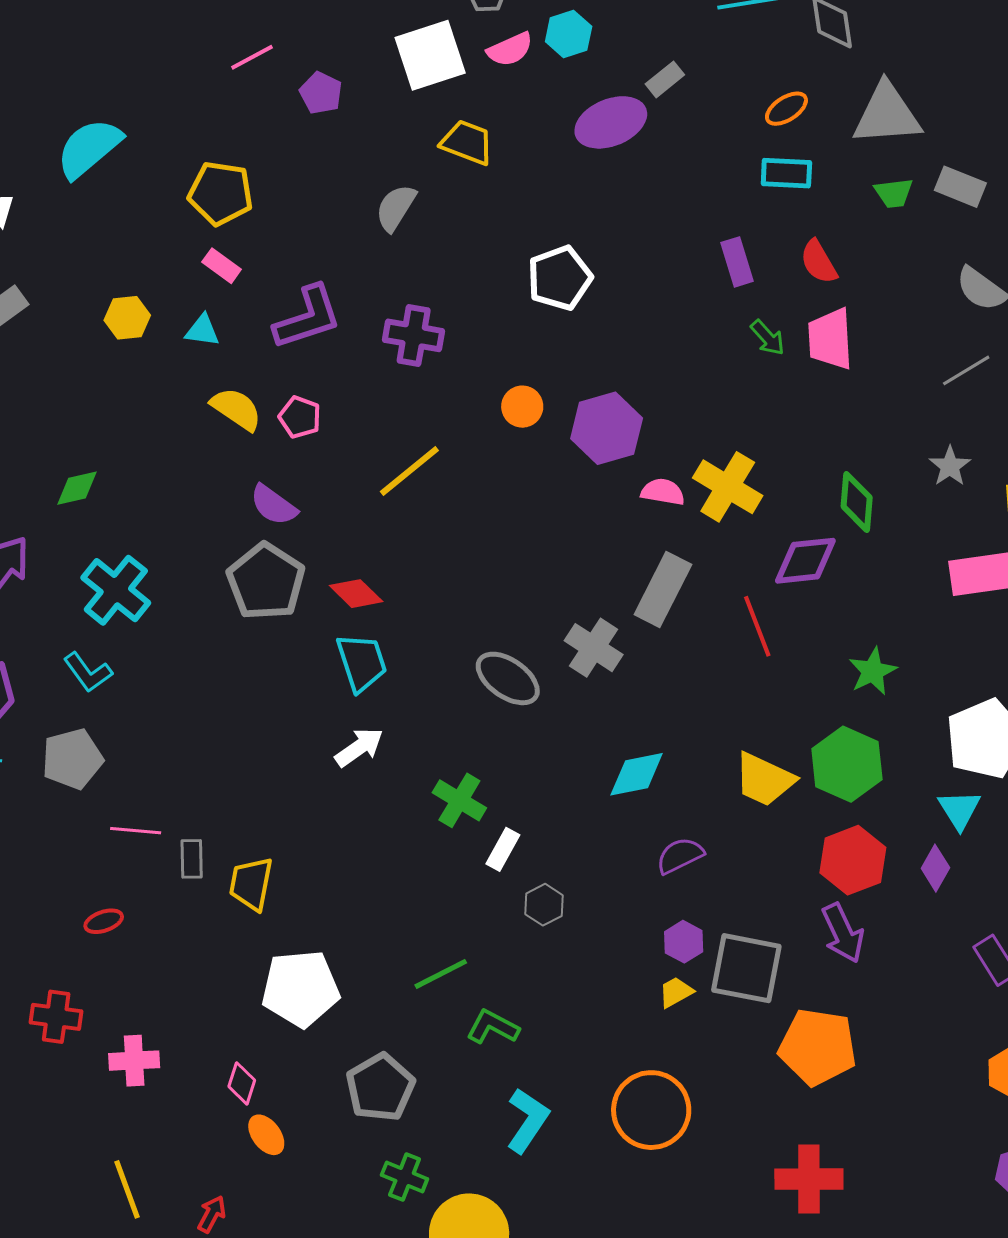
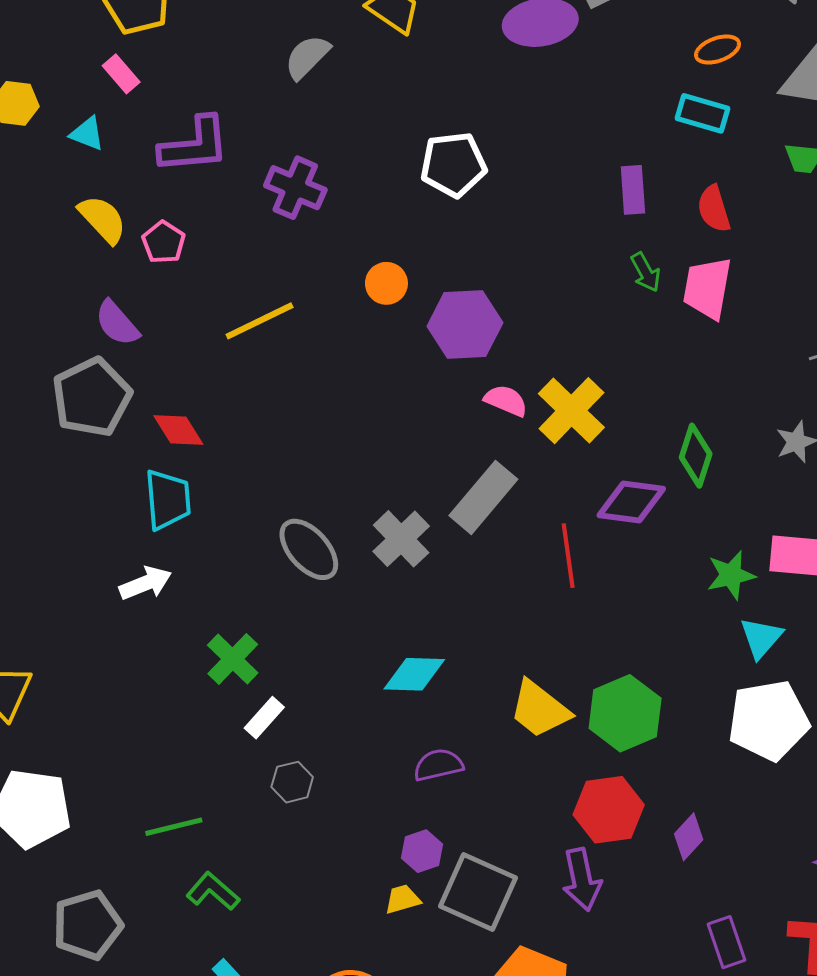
green star: (873, 671) -> (731, 575), moved
cyan triangle: (959, 810) -> (761, 638), moved

